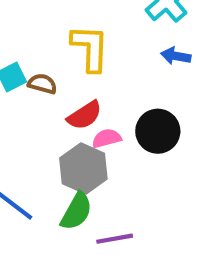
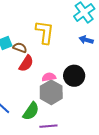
red semicircle: (85, 115) -> (26, 63), moved, turned -30
gray hexagon: (83, 168) -> (51, 92), moved

